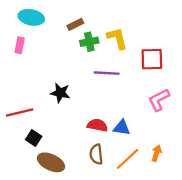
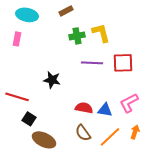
brown rectangle: (75, 24) -> (66, 11), moved
red square: (152, 59) -> (123, 63), moved
pink L-shape: (159, 100) -> (129, 103), moved
red line: (20, 113) -> (17, 97), turned 30
brown semicircle: (96, 154) -> (83, 133), turned -30

